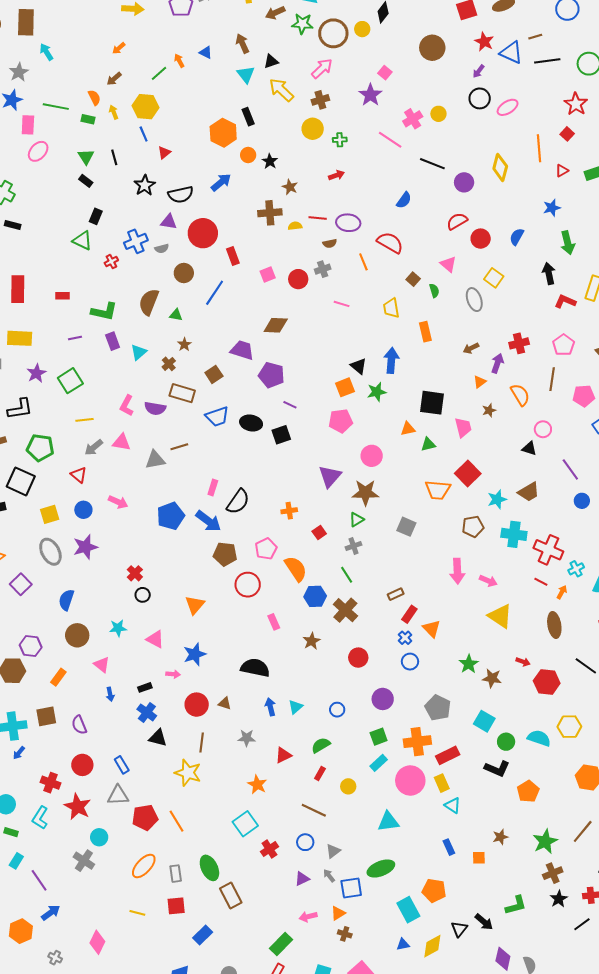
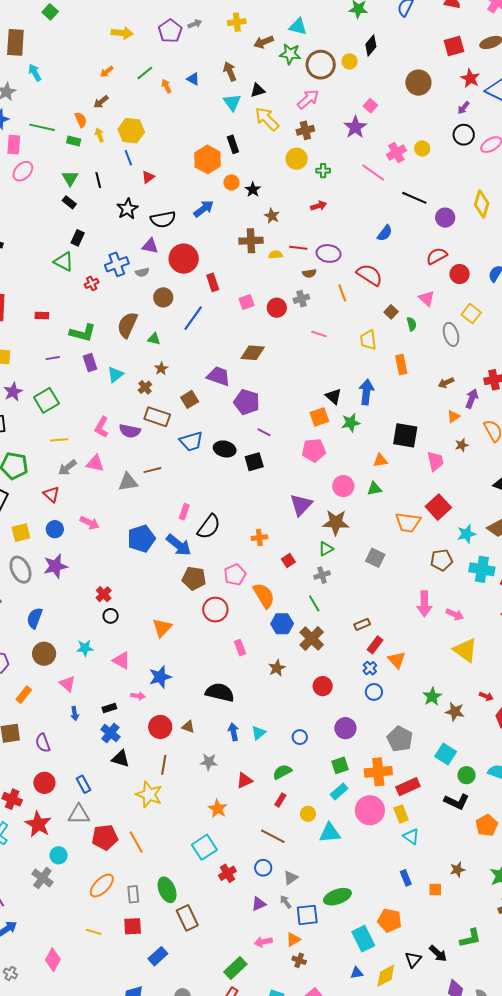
green line: (159, 73) -> (145, 73), moved
green triangle: (428, 444) -> (374, 489), moved
cyan triangle: (388, 822) -> (330, 833), moved

